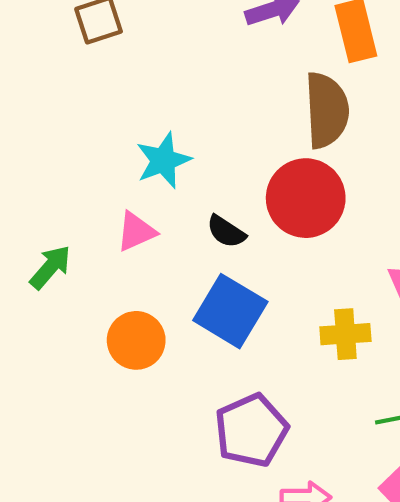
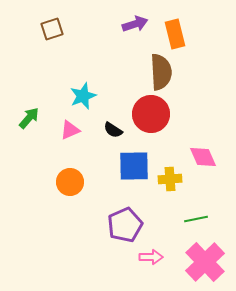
green arrow: (50, 267) -> (29, 118), moved
blue square: (230, 311) -> (134, 166), moved, turned -32

